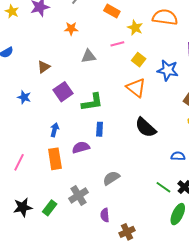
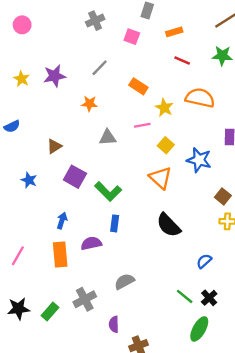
purple square: (63, 92) -> (75, 177), turned -30
green L-shape: (92, 102) -> (108, 191), turned 50
blue semicircle: (178, 156) -> (204, 261), turned -48

